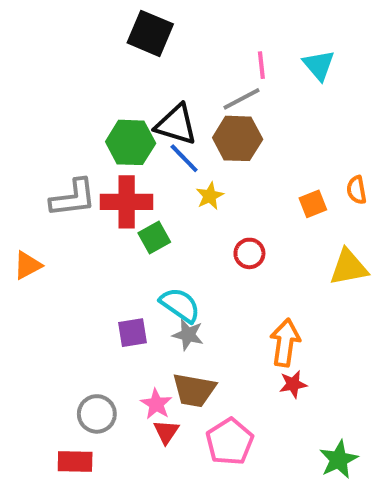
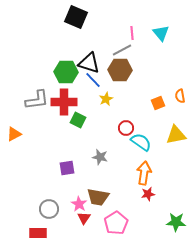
green square: (154, 238) -> (78, 120), turned -35
cyan semicircle: (180, 305) -> (141, 142), moved
gray star: (188, 335) -> (100, 157), moved
green star: (339, 460) -> (176, 222), moved, turned 30

